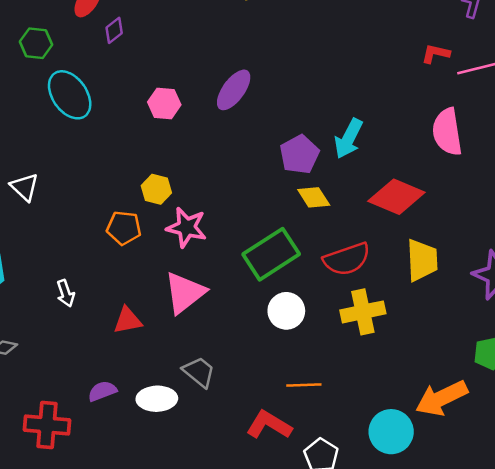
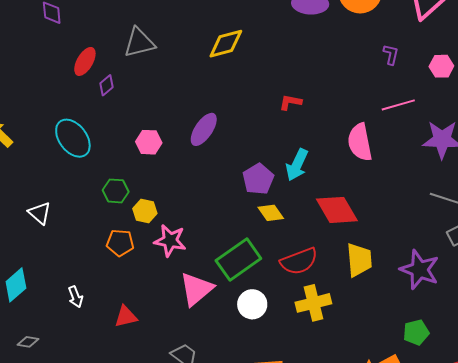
green hexagon: (36, 43) -> (116, 191), moved
red L-shape: (436, 54) -> (290, 102), moved
pink semicircle: (447, 132) -> (360, 142), moved
red diamond: (396, 197) -> (337, 210), turned 39
pink triangle: (185, 293) -> (196, 289), moved

